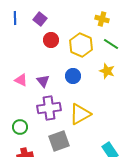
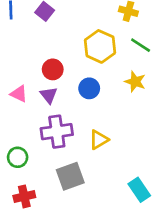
red circle: (51, 40) -> (53, 69), moved
yellow triangle: (80, 114) -> (99, 140), size x0.7

